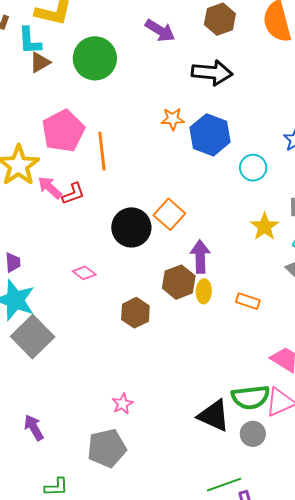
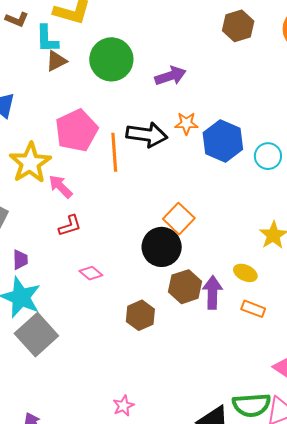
purple arrow: (160, 31) -> (170, 76), moved, turned -52
black arrow: (212, 73) -> (147, 135), moved
cyan circle: (253, 168) -> (268, 156), moved
red L-shape: (73, 194) -> (70, 226), moved
black circle: (131, 227) -> (162, 247), moved
purple arrow: (200, 257) -> (212, 292), moved
yellow ellipse: (204, 291) -> (245, 273), moved, turned -70

